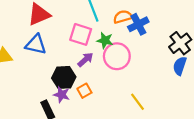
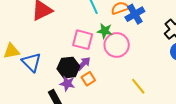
pink square: (81, 34) -> (83, 40), moved
blue triangle: (36, 44) -> (31, 62), moved, turned 35
purple arrow: (85, 60) -> (83, 64), moved

